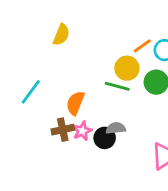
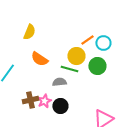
orange semicircle: (75, 103) -> (39, 59), moved, turned -78
gray semicircle: (116, 128) -> (59, 82), moved

